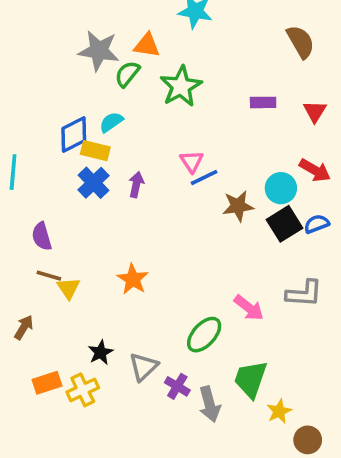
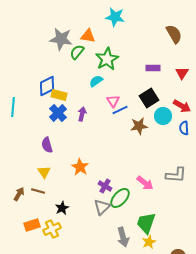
cyan semicircle: (111, 122) -> (96, 81), moved
black square: (284, 224) -> (149, 98), moved
blue semicircle: (317, 224) -> (184, 128), moved, turned -72
purple semicircle: (42, 236) -> (47, 145), moved
brown line: (49, 276) -> (38, 191), moved
gray triangle: (143, 367) -> (102, 207), moved
purple cross: (177, 386) -> (105, 186), moved
yellow star: (279, 411) -> (149, 242), moved

